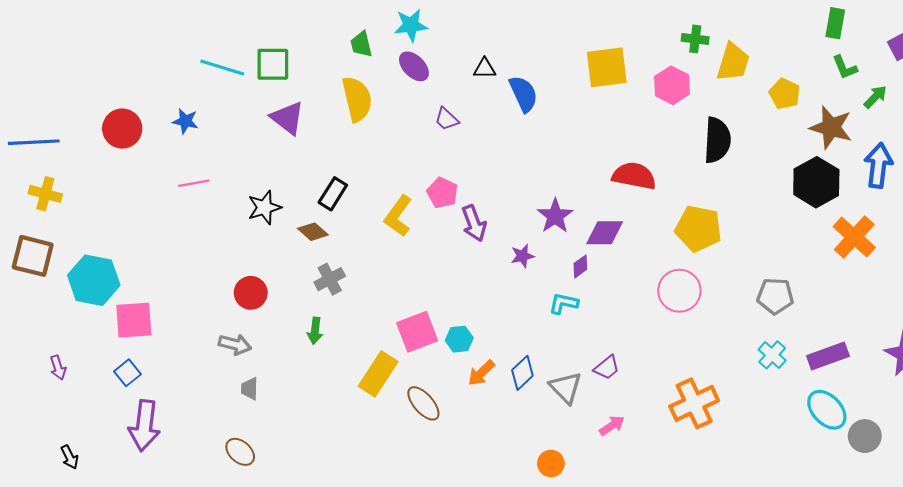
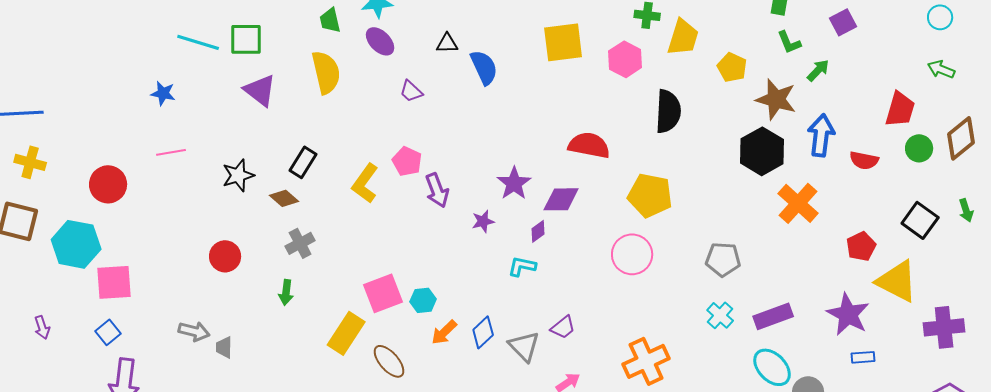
red circle: (122, 129) -> (108, 184), moved
gray arrow: (235, 344) -> (194, 331), moved

